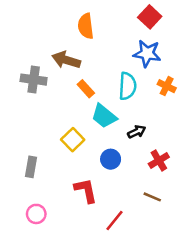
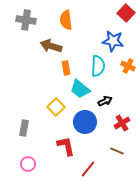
red square: (150, 17) -> (126, 13), moved
gray cross: (34, 80) -> (26, 20), moved
orange rectangle: (86, 89) -> (66, 68), turned 32
blue circle: (111, 159) -> (85, 122), size x1.5

